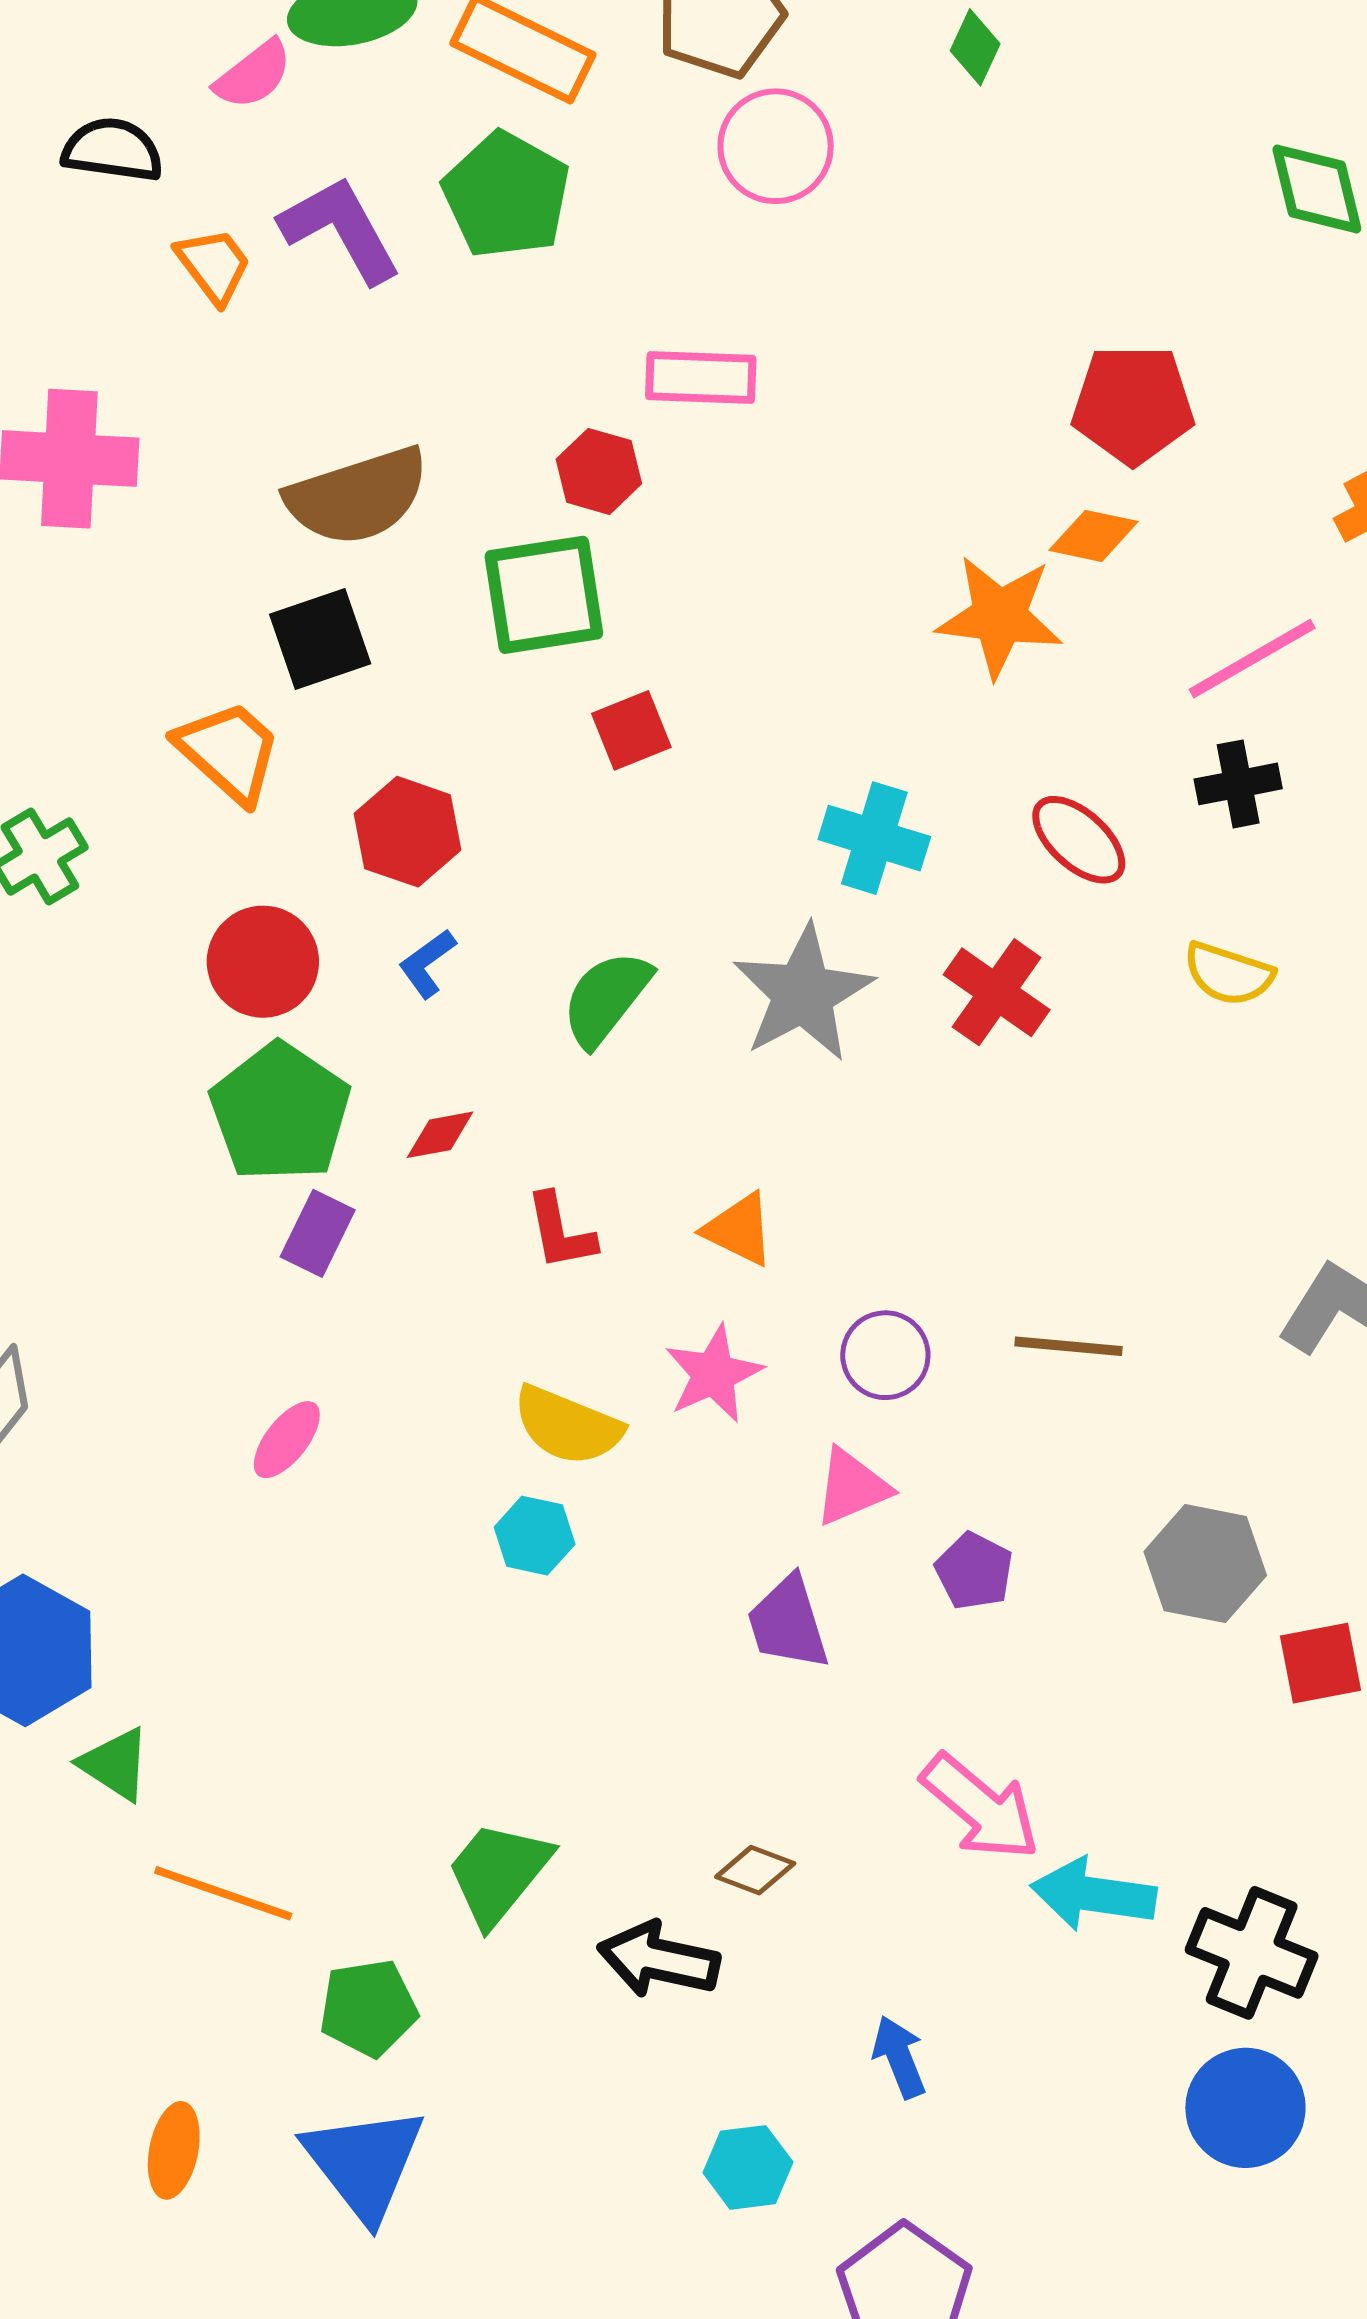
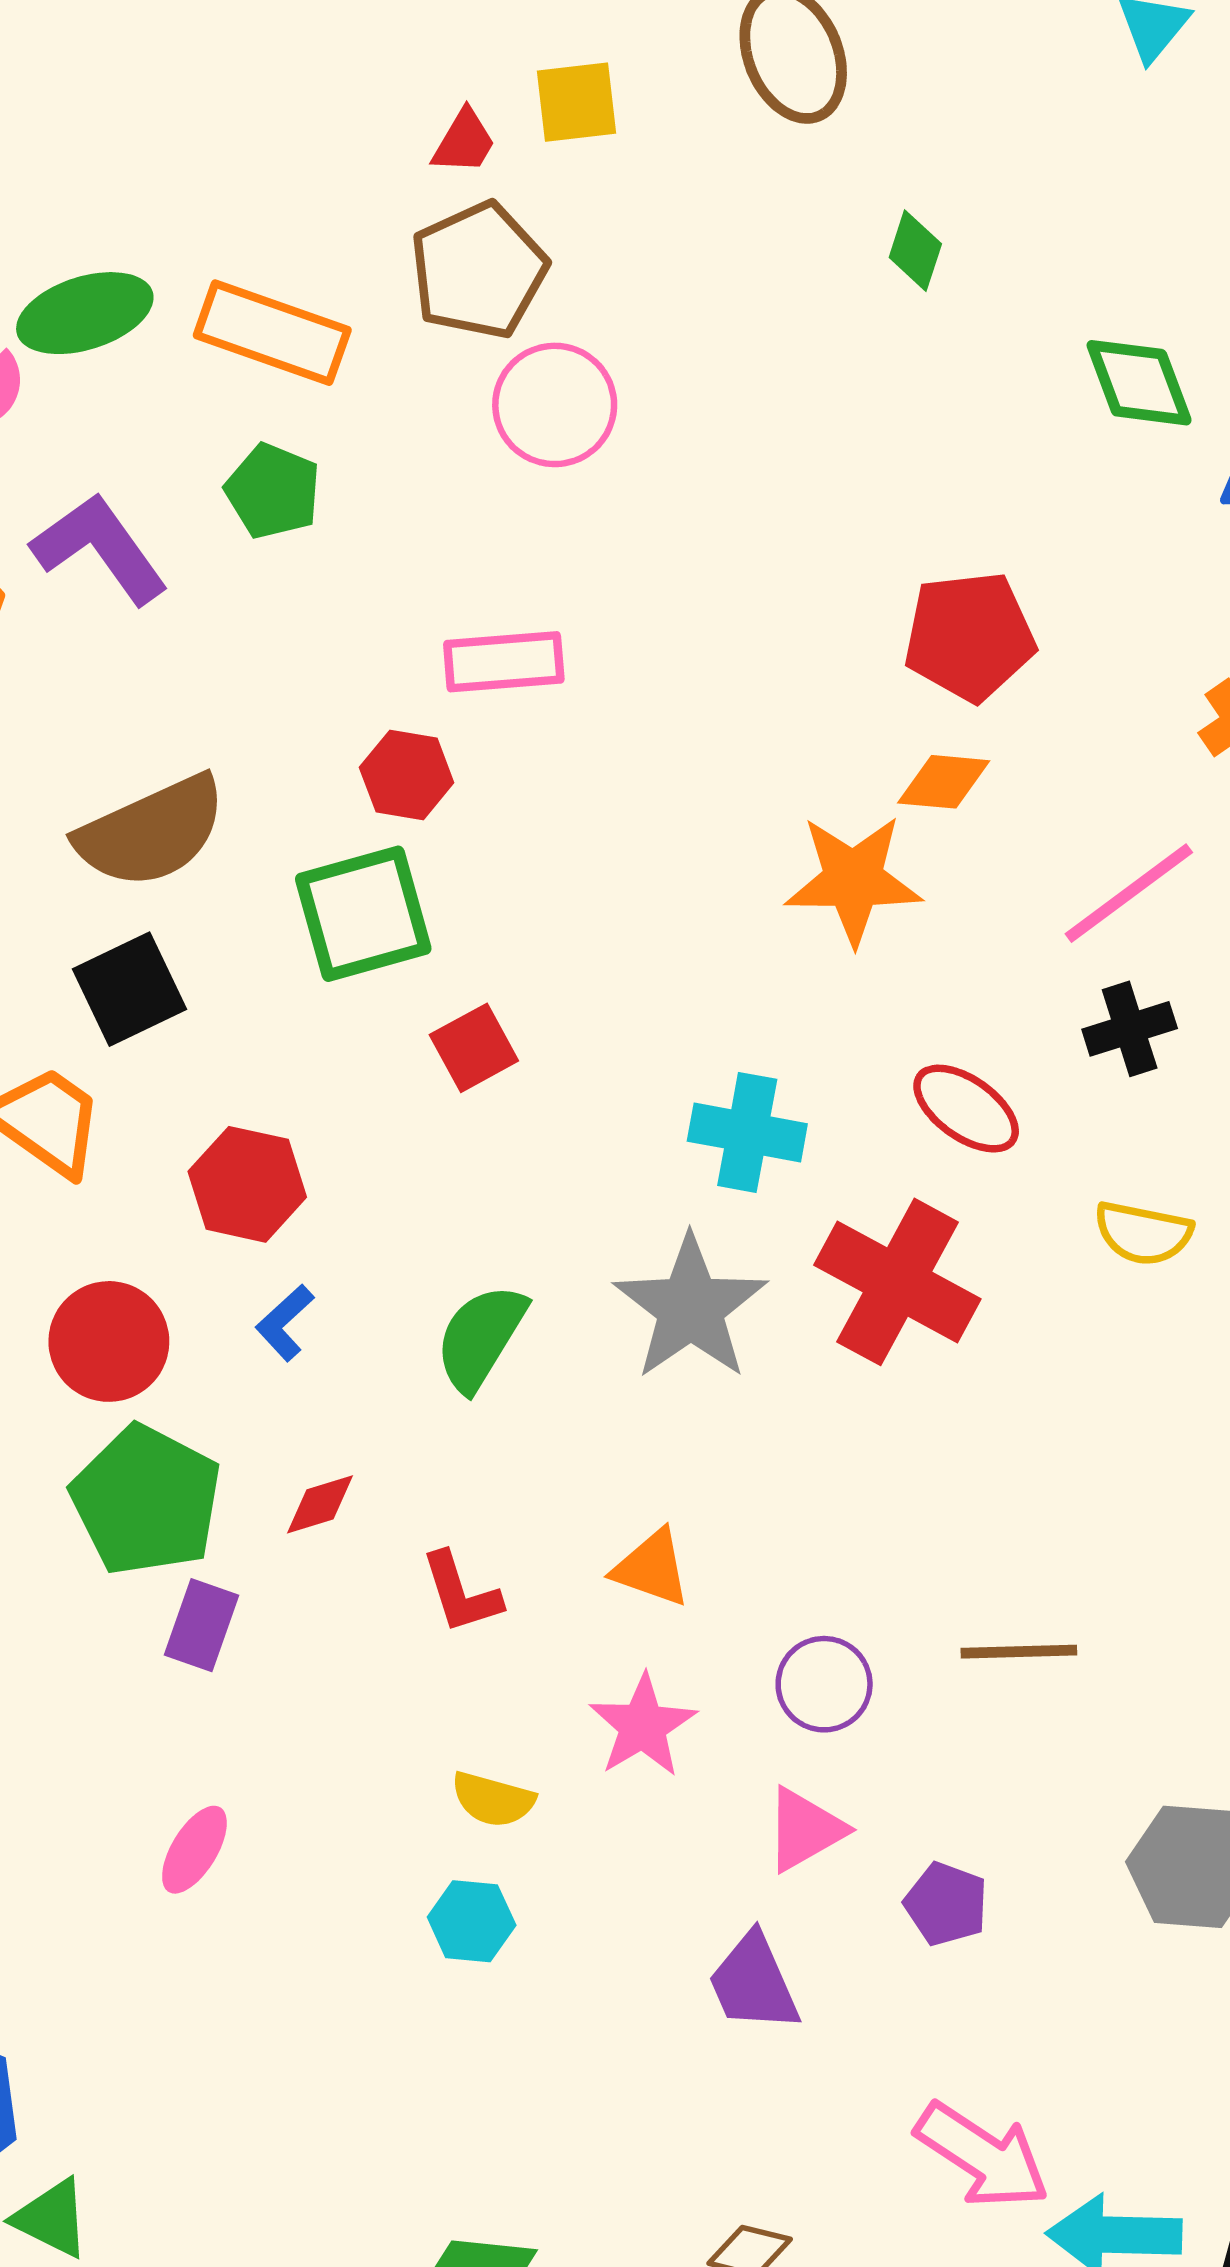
green diamond: (975, 47) -> (915, 251), moved
green pentagon: (506, 195) -> (273, 491), size x0.7
red cross: (997, 992) -> (897, 1282), size x1.4
yellow semicircle: (568, 1426) -> (493, 1799), size x0.7

